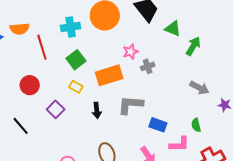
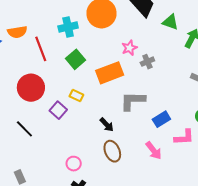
red circle: (30, 85) -> (31, 88), size x1.4
yellow rectangle: (76, 87) -> (76, 96), moved
black arrow: (97, 110) -> (107, 125), moved, turned -35
blue rectangle: (158, 125) -> (161, 119), turned -48

